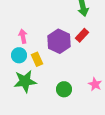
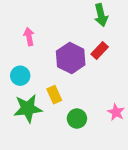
pink arrow: (23, 36) -> (29, 37), moved
yellow rectangle: (37, 59) -> (54, 95), moved

